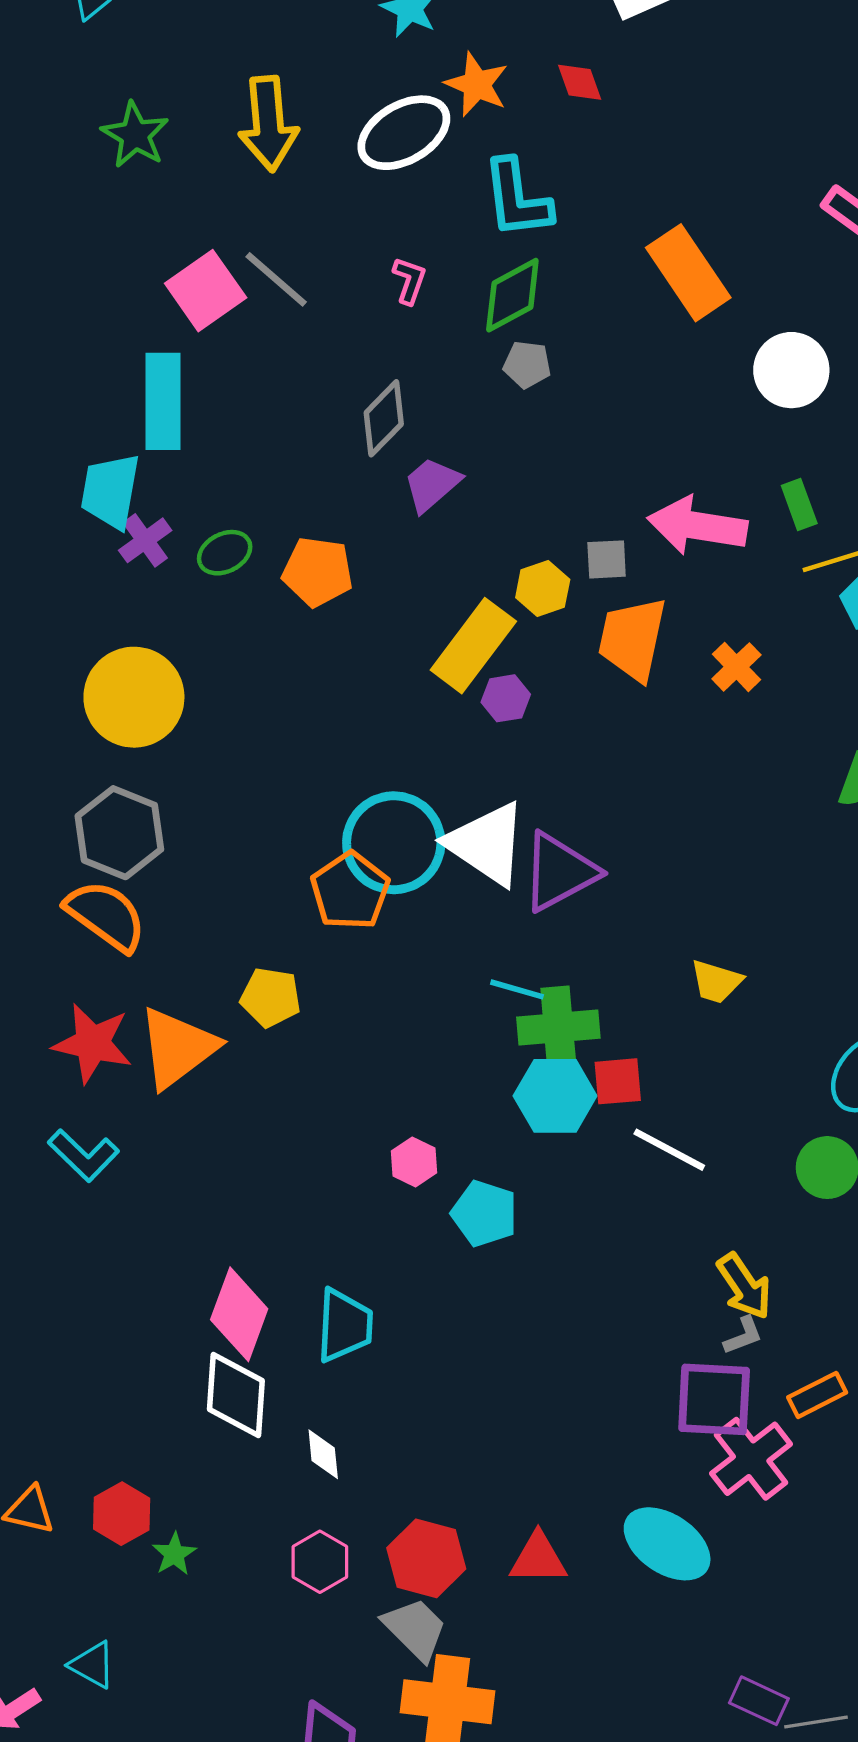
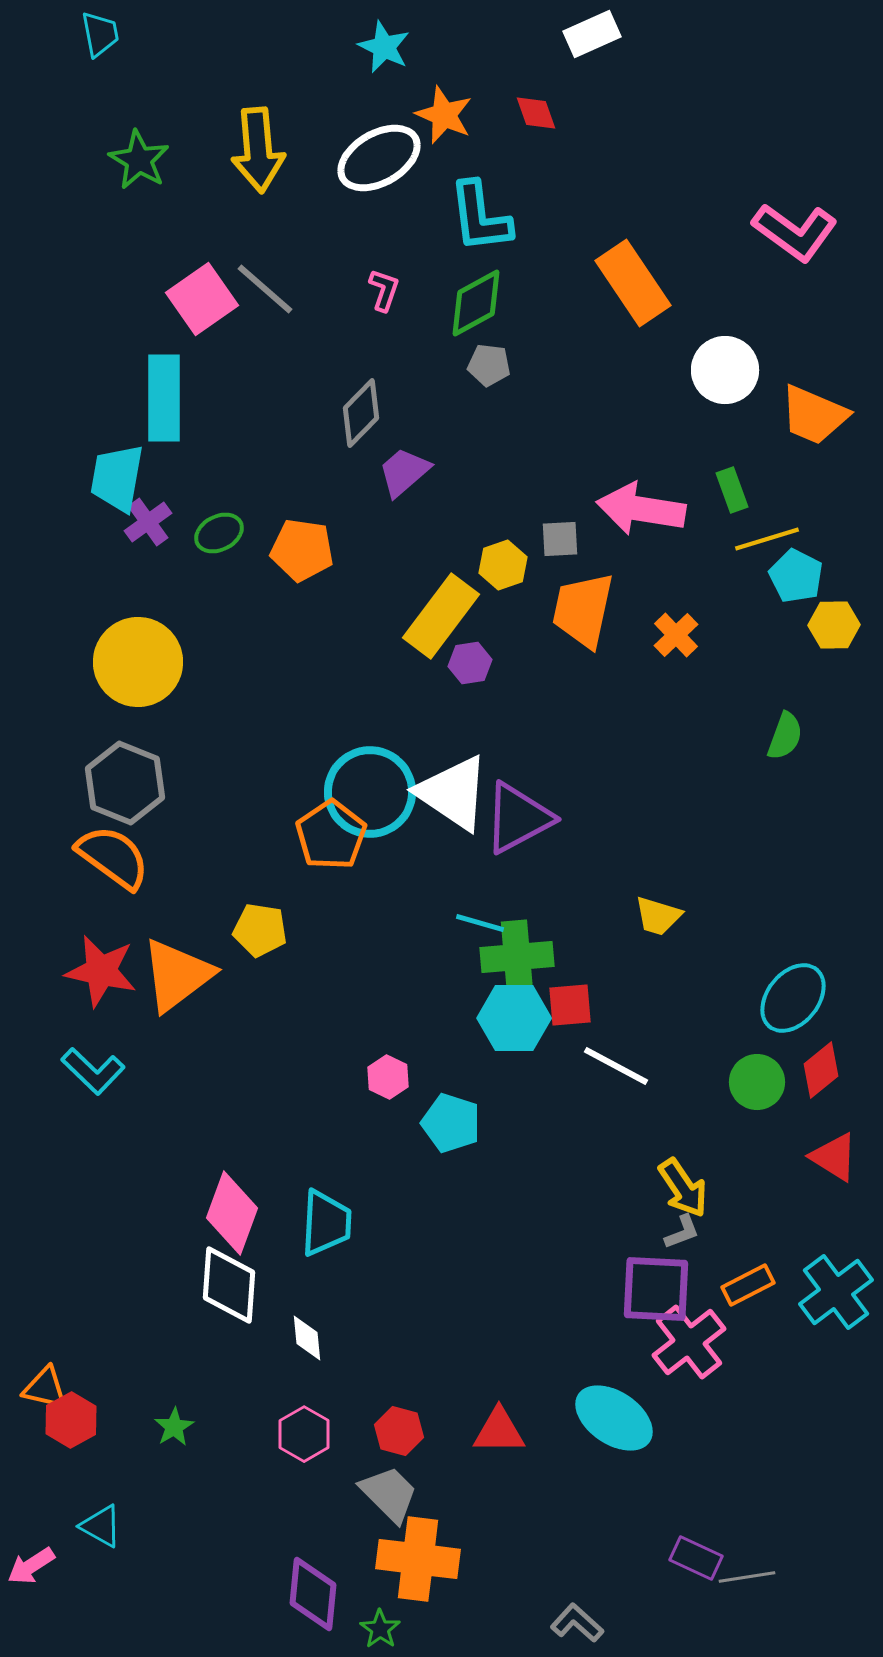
red hexagon: (122, 1514) -> (71, 1420), moved
red hexagon: (426, 1558) -> (399, 1431), size x0.7

